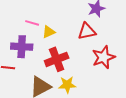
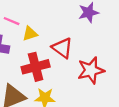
red triangle: (87, 31) -> (62, 48), moved, turned 42

